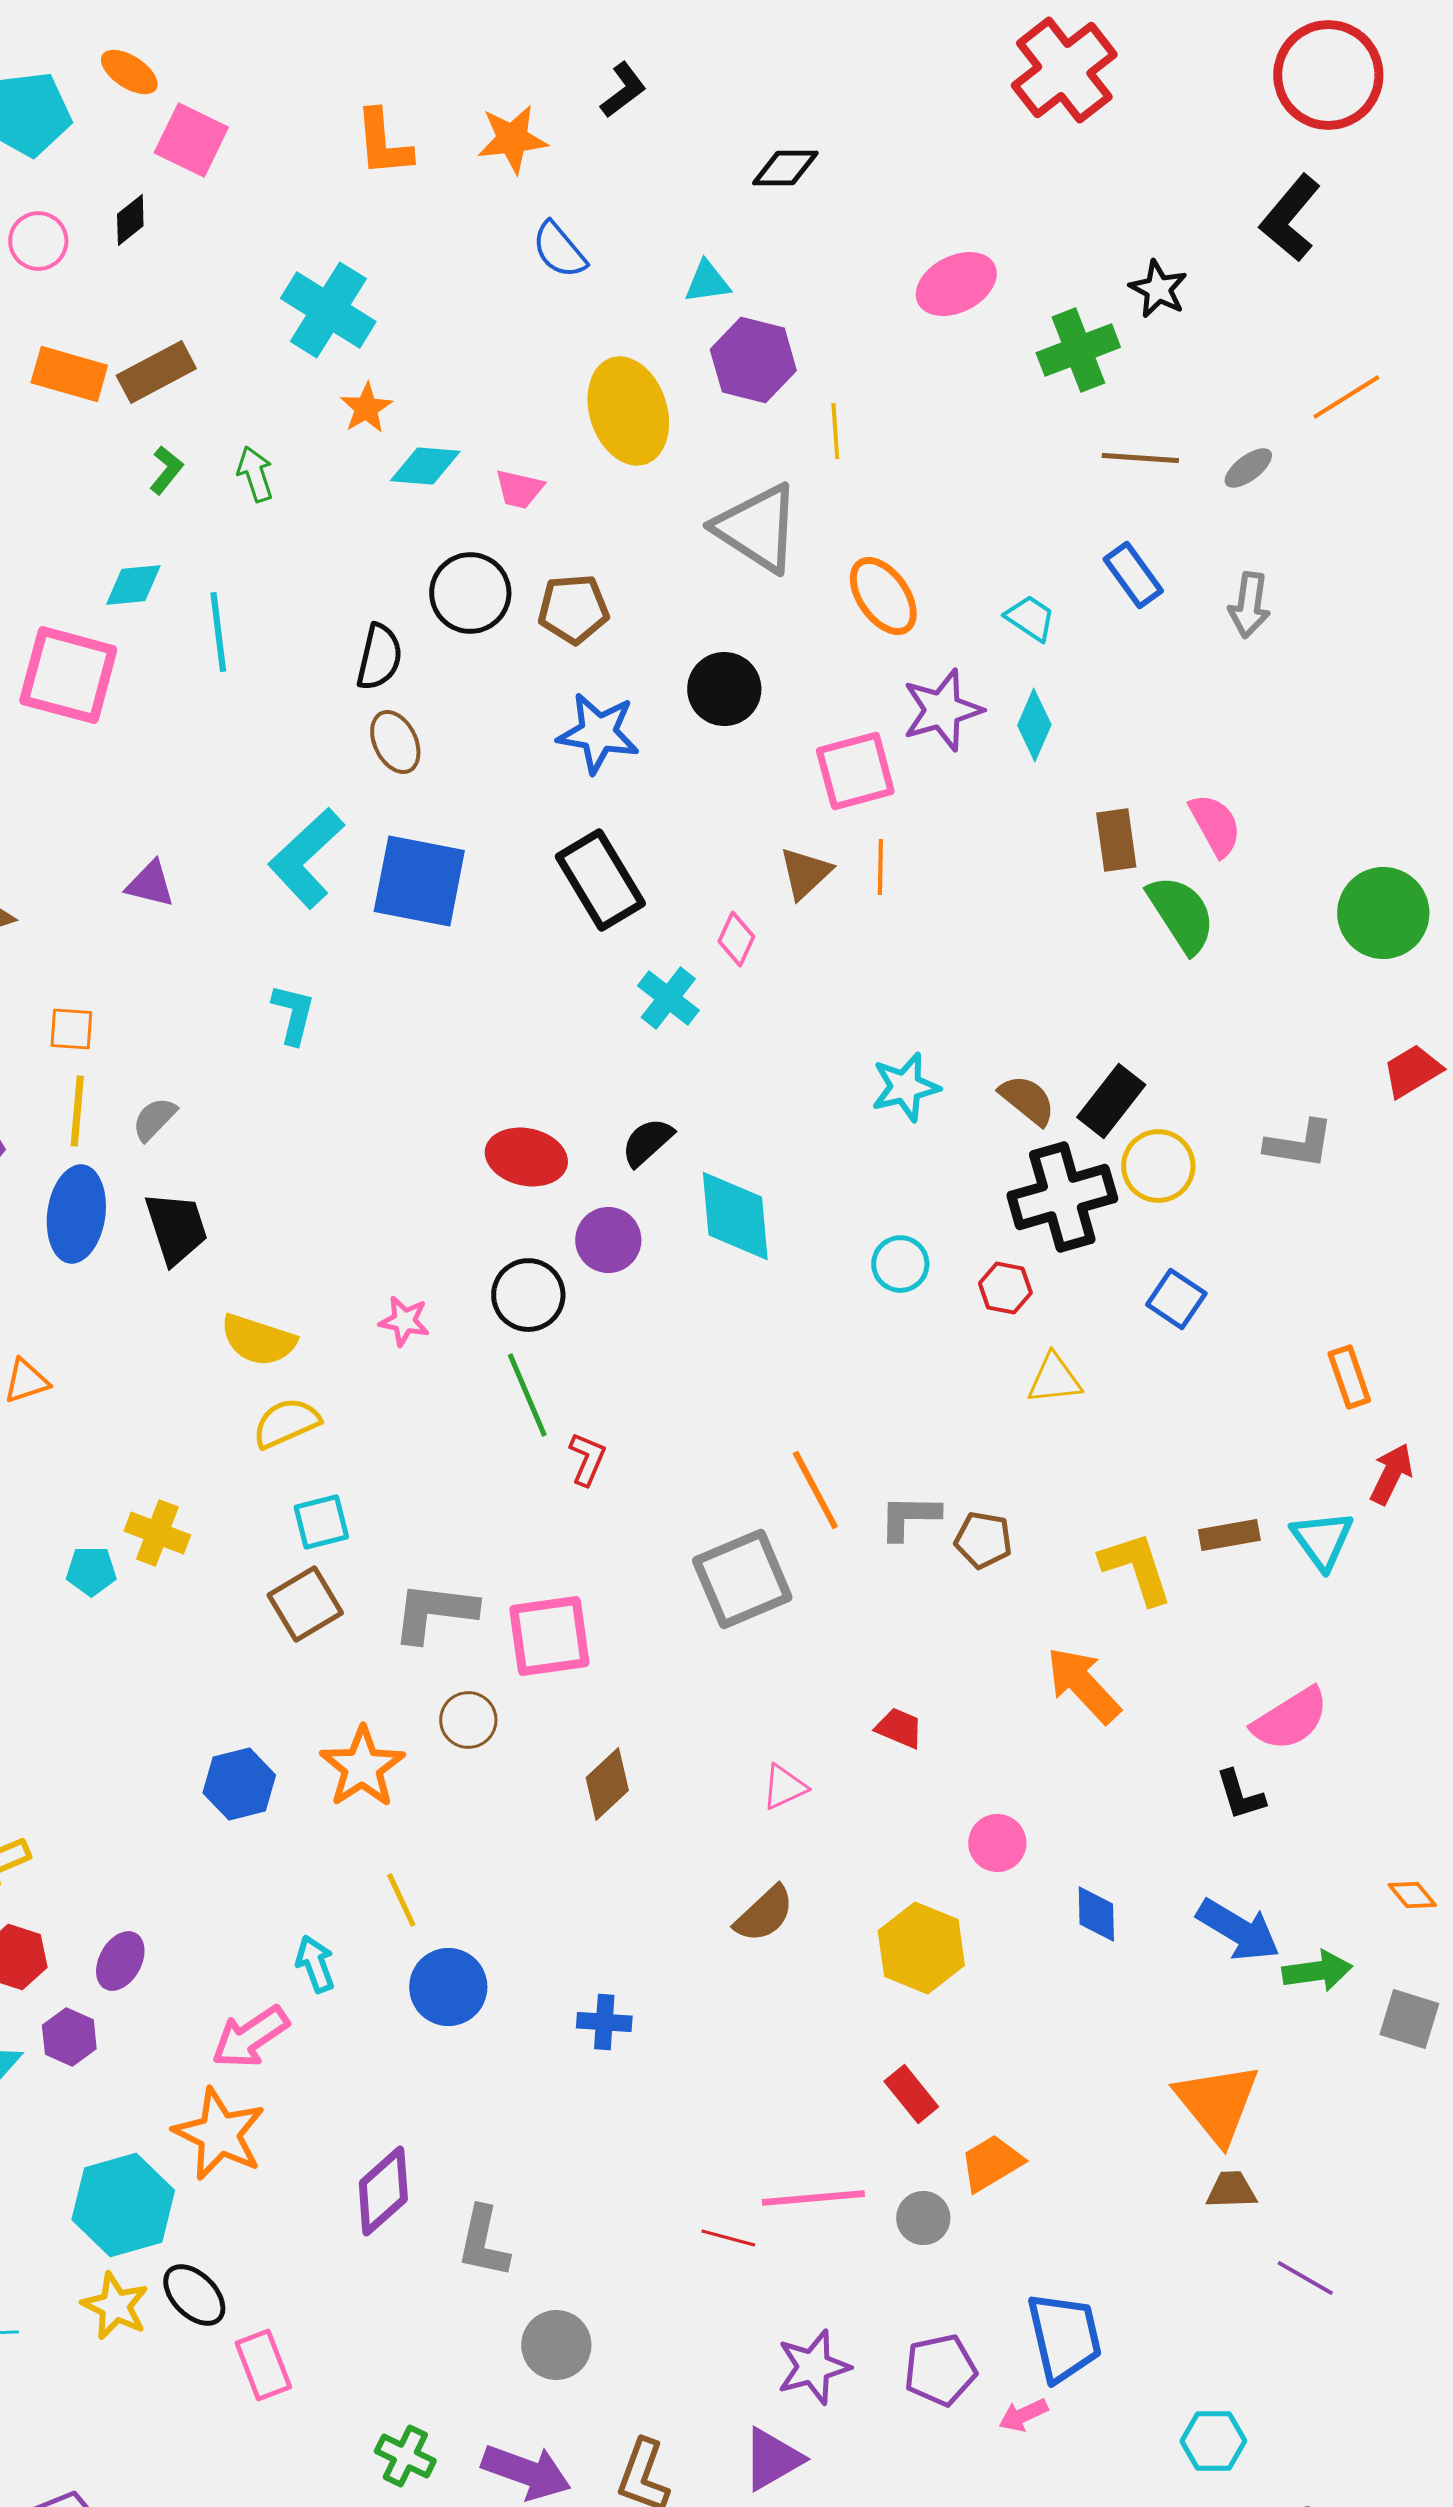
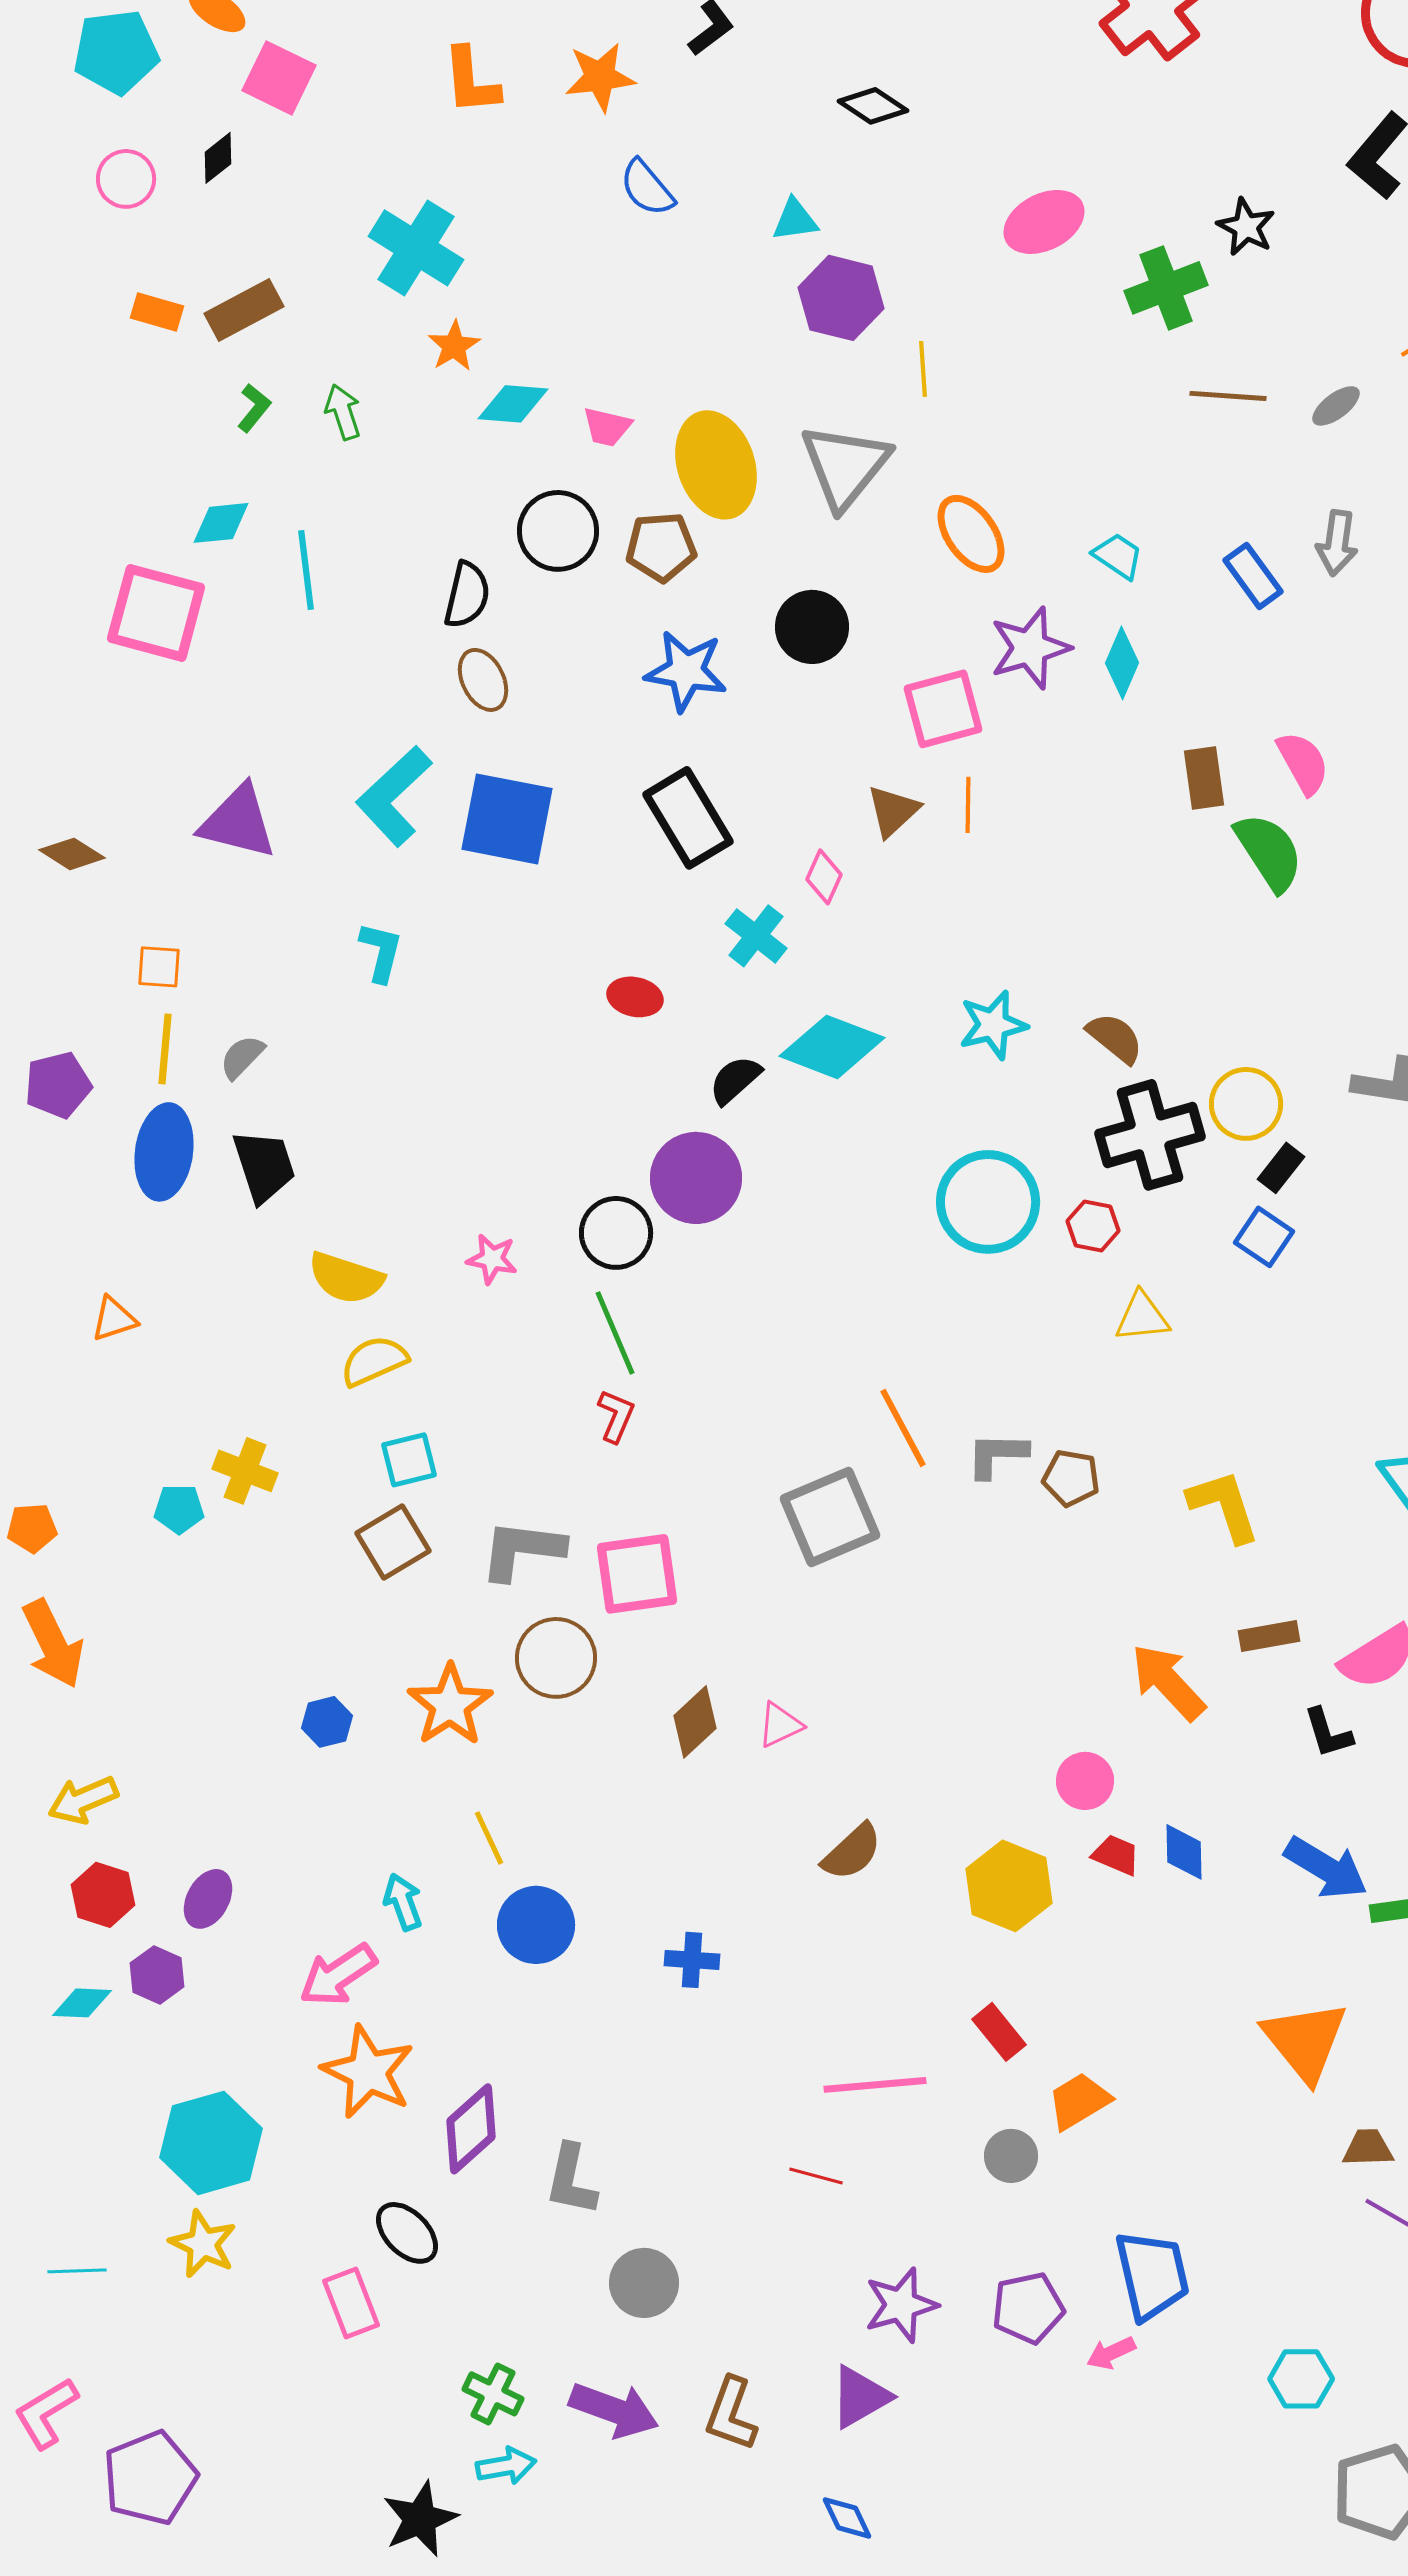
black diamond: (785, 168) -> (873, 106), turned 34
orange rectangle: (69, 374) -> (157, 312), size x0.7
yellow ellipse: (628, 411) -> (716, 465), moved
gray triangle: (757, 528) -> (845, 466), turned 36
blue rectangle: (1133, 575) -> (1253, 576), moved
purple triangle: (150, 884) -> (238, 822), size x1.6
black rectangle: (1111, 1101) -> (1281, 1168), moved, size x0.7
red ellipse: (526, 1157) -> (635, 997), moved, size x0.7
cyan diamond: (735, 1216) -> (832, 1047), moved, turned -64
purple circle: (608, 1240) -> (696, 1178), size x1.4
cyan circle: (900, 1264) -> (988, 1202), size x1.8
red L-shape: (587, 1459) -> (616, 1416), moved
brown rectangle: (1229, 1535) -> (1269, 1636), moved
orange arrow: (1083, 1685) -> (1168, 1682), moved
brown circle: (468, 1720) -> (556, 1658), size x1.4
red trapezoid: (899, 1728) -> (1116, 1855), moved
blue hexagon: (239, 1784) -> (327, 1722), size x0.7
pink triangle: (784, 1787) -> (780, 1725), moved
orange star: (219, 2134) -> (368, 2072), moved
brown trapezoid: (1231, 2190) -> (1368, 2148), moved
pink line: (813, 2198) -> (875, 2085), moved
black ellipse: (194, 2295) -> (407, 2233), moved

